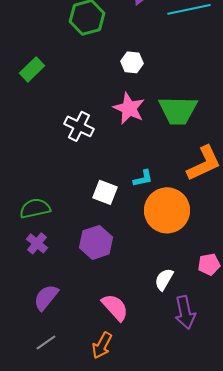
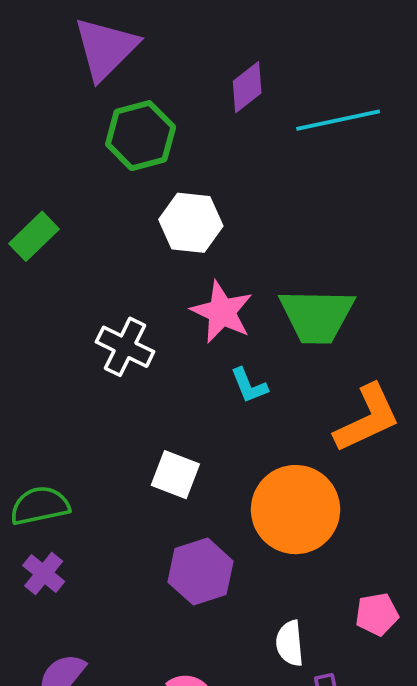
white hexagon: (132, 62) -> (191, 223), moved, size x1.4
cyan L-shape: (143, 178) -> (249, 386), moved, turned 80
purple hexagon: (96, 242) -> (201, 572), moved
white semicircle: (164, 279) -> (290, 643), turned -35

